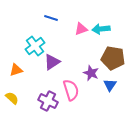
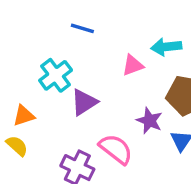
pink triangle: (81, 29) -> (133, 65), moved
pink semicircle: (71, 90) -> (116, 149), turned -35
yellow semicircle: (12, 98) -> (17, 146), moved

